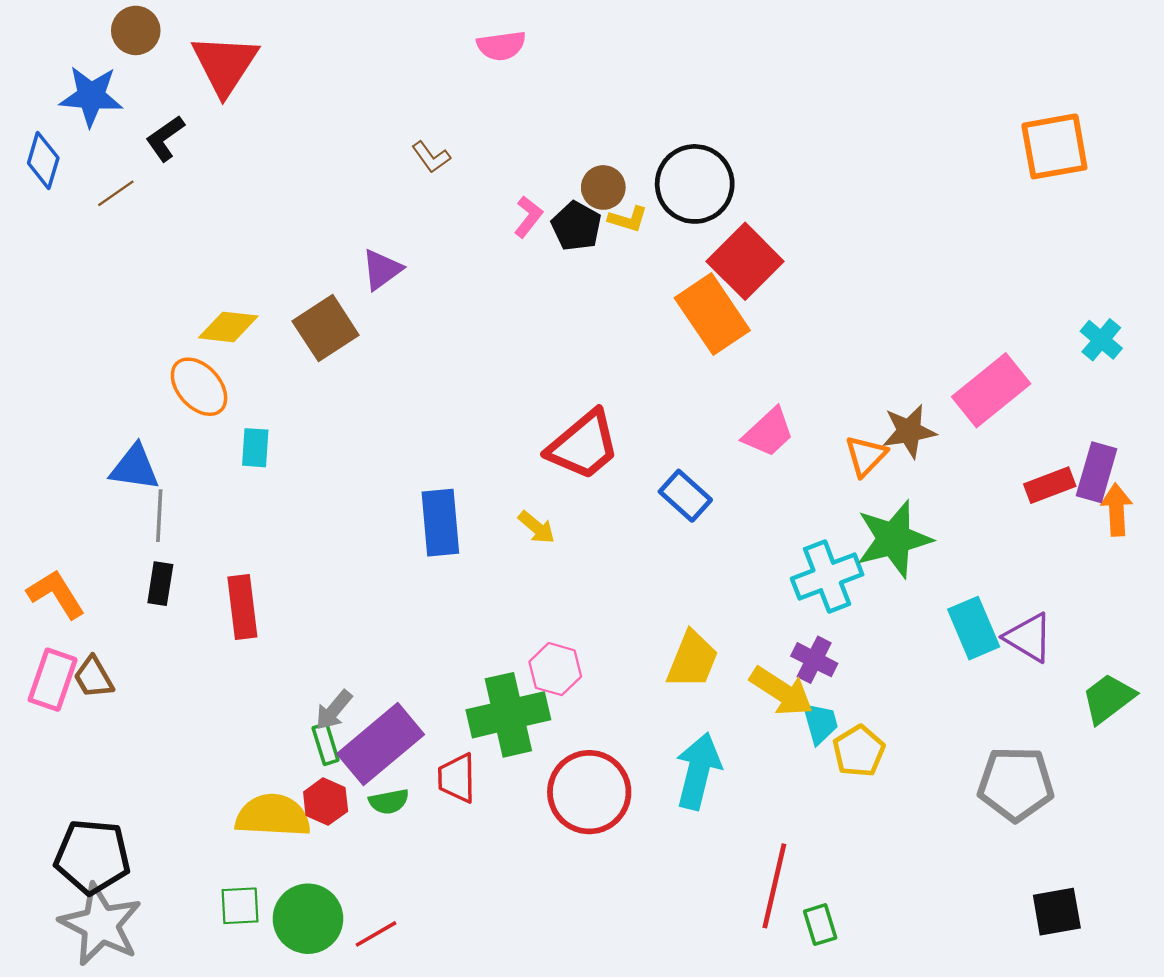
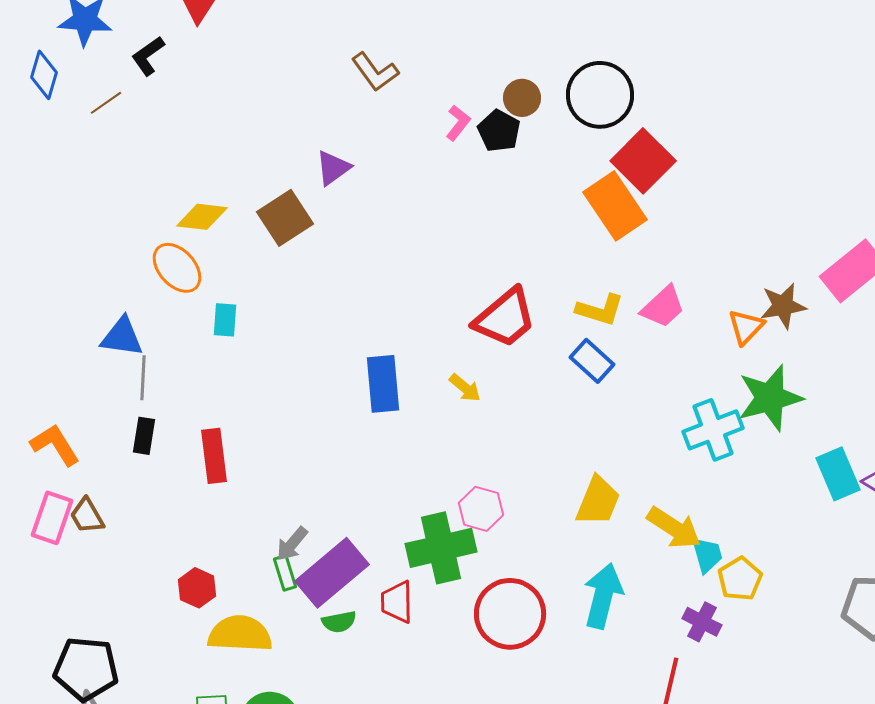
brown L-shape: (431, 157) -> (375, 72), size x1.4
yellow L-shape: (628, 219) -> (600, 310), moved, size x1.4
purple cross: (814, 660) -> (702, 622), moved
red hexagon: (326, 802) -> (197, 588), moved

